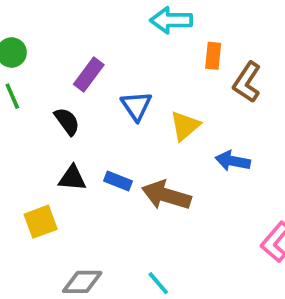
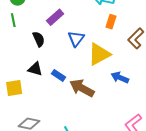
orange rectangle: (213, 56) -> (111, 22), moved
yellow triangle: (185, 126) -> (99, 54), size x1.4

